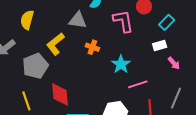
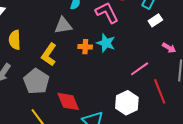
white rectangle: (160, 46) -> (155, 20), moved
pink arrow: (174, 63) -> (169, 48), moved
cyan star: (121, 64) -> (106, 43), moved

